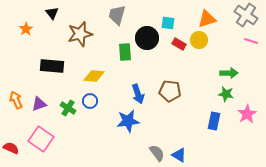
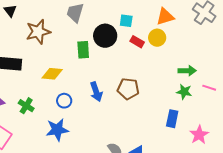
pink line: (251, 41) -> (209, 88), moved
blue circle: (90, 101) -> (64, 101), moved
pink star: (247, 114) -> (199, 135), moved
blue star: (128, 121) -> (57, 130), moved

